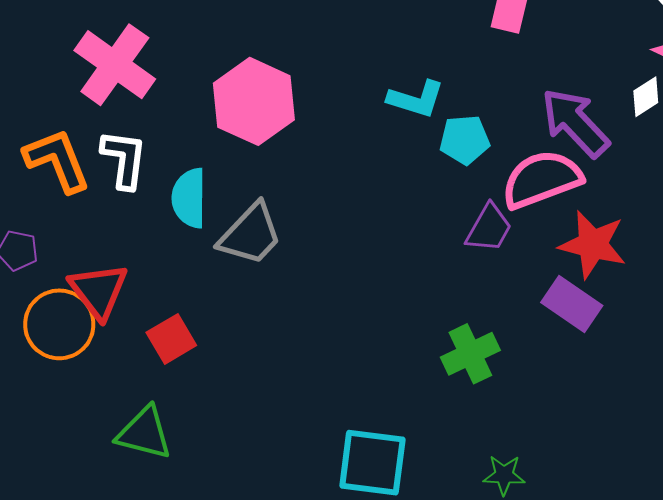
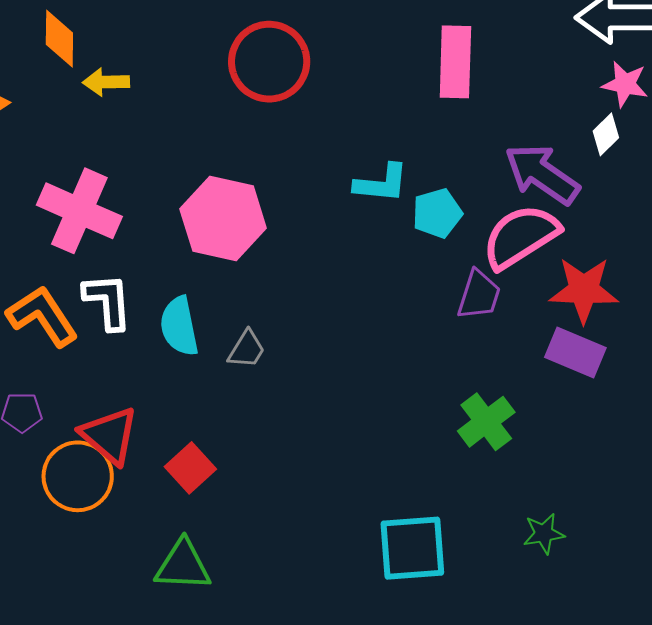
gray trapezoid: (250, 234) -> (247, 349), size x0.6

